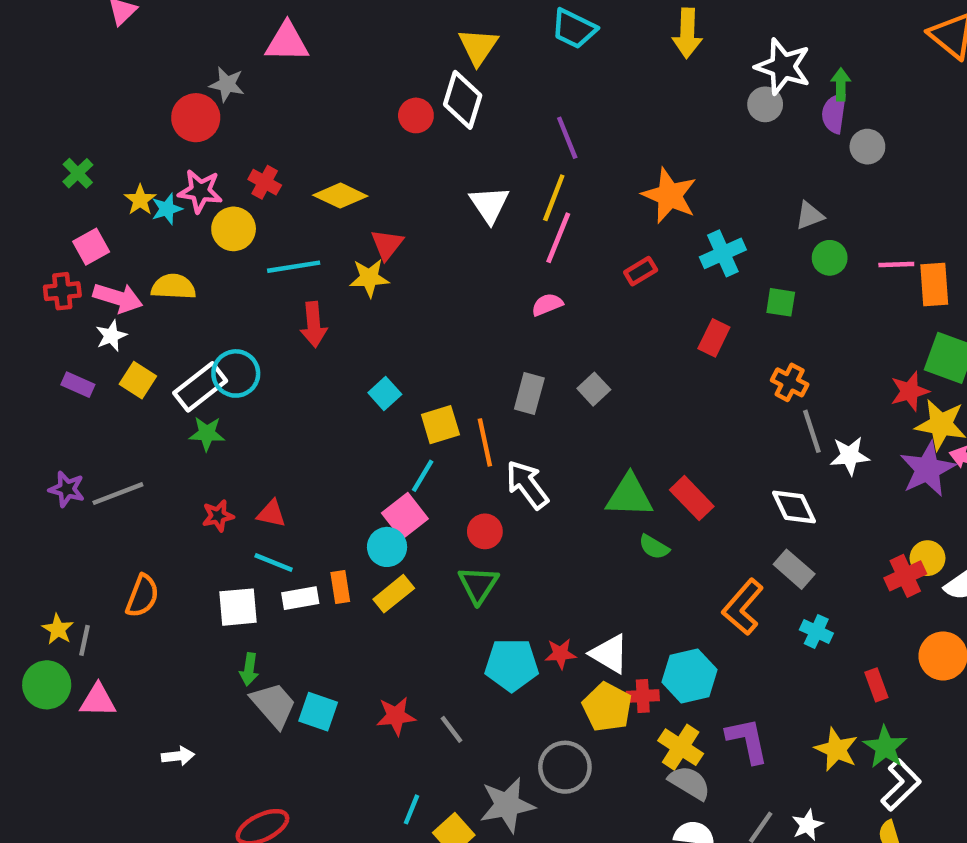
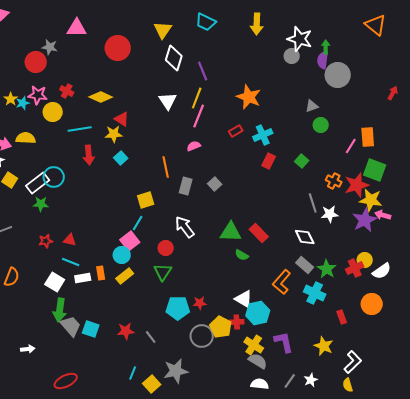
white diamond: (463, 100) -> (174, 58), moved
red circle: (416, 115) -> (118, 48), moved, size x1.6
gray circle: (867, 147) -> (338, 75), size x1.6
red triangle: (387, 244) -> (122, 119), turned -35
cyan cross: (723, 253) -> (263, 135), moved
pink line: (896, 264) -> (351, 146), moved, turned -56
green square: (781, 302) -> (302, 161), moved, turned 32
orange cross: (790, 382) -> (334, 181), moved
red star: (910, 391) -> (357, 185), size x1.4
cyan square: (385, 393) -> (121, 158), moved
orange line: (485, 442) -> (166, 167), moved
white square: (238, 607) -> (55, 282), turned 36
cyan cross: (816, 631) -> (315, 293), size x1.5
white triangle: (609, 654) -> (244, 299), moved
green arrow: (249, 669) -> (60, 310), size x1.6
green star: (885, 747) -> (327, 269), moved
gray circle: (565, 767) -> (202, 336), moved

